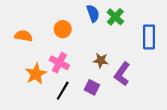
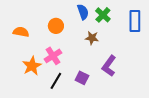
blue rectangle: (149, 37) -> (135, 21), moved
brown star: (101, 60) -> (92, 38), moved
pink cross: (59, 63) -> (53, 56), turned 30

